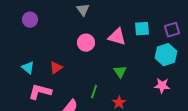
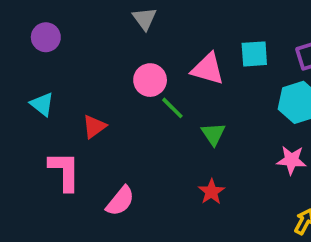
cyan triangle: (28, 68) -> (42, 104), moved
pink L-shape: (40, 92) -> (64, 171), turned 75
green line: (94, 92) -> (172, 108), moved, turned -64

